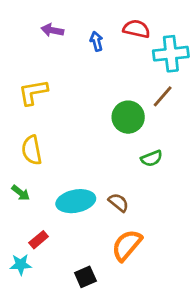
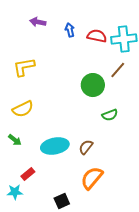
red semicircle: (136, 29) -> (97, 36), moved
yellow semicircle: (32, 150) -> (23, 109), turned -105
brown semicircle: (119, 202) -> (86, 147), turned -91

